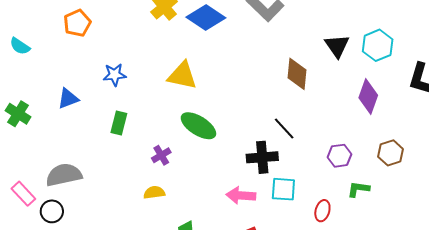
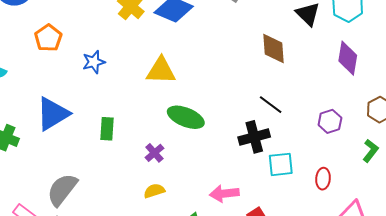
blue star: (115, 75) -> (94, 62), moved
blue triangle: (68, 99) -> (53, 114), size x1.6
gray semicircle: (64, 175) -> (62, 190), turned -30
green L-shape: (358, 189) -> (370, 151), moved, turned 130
pink arrow: (241, 195) -> (224, 194), moved

